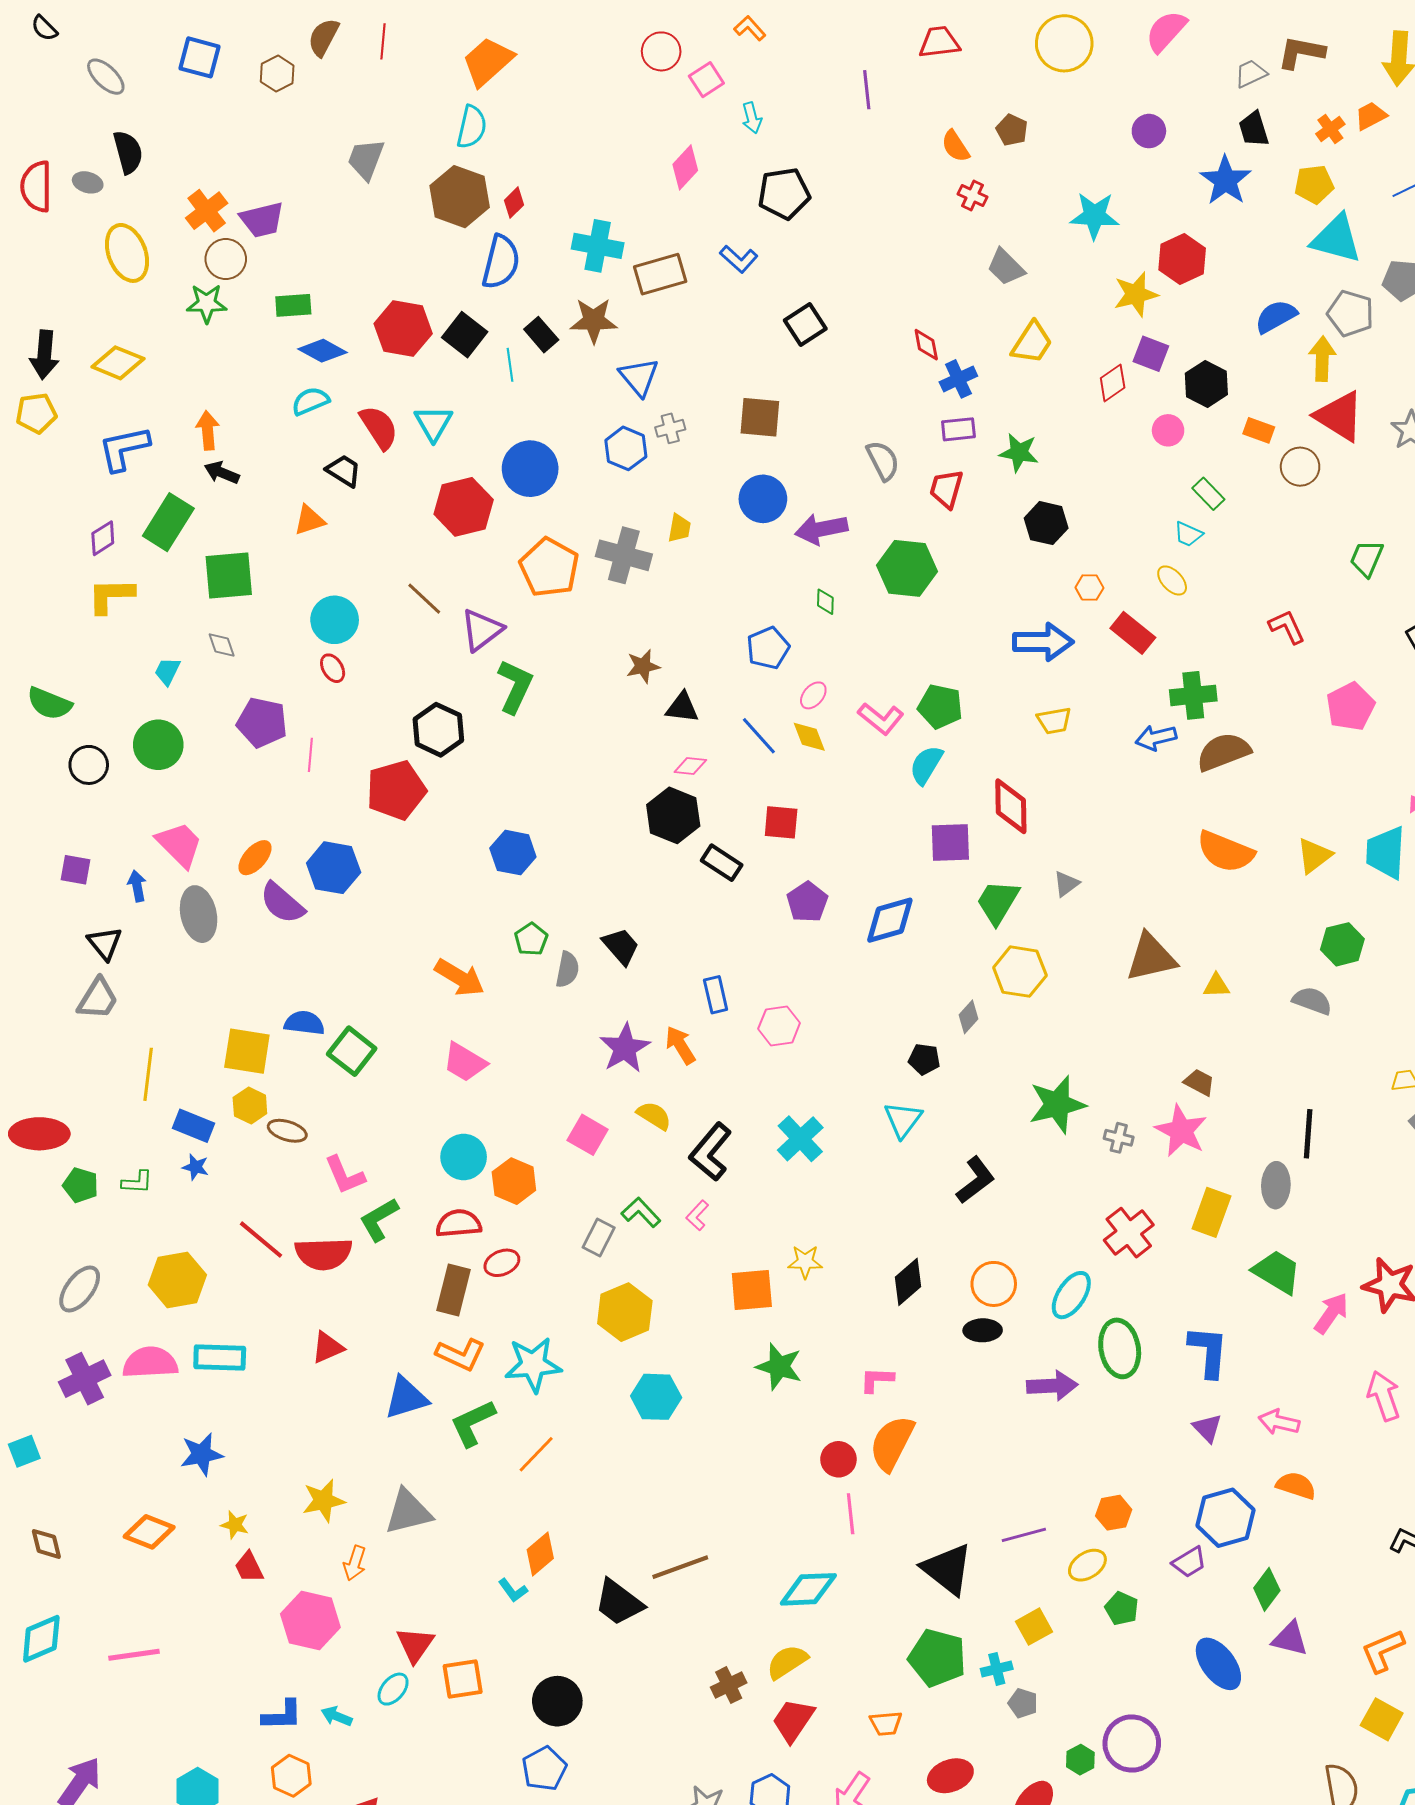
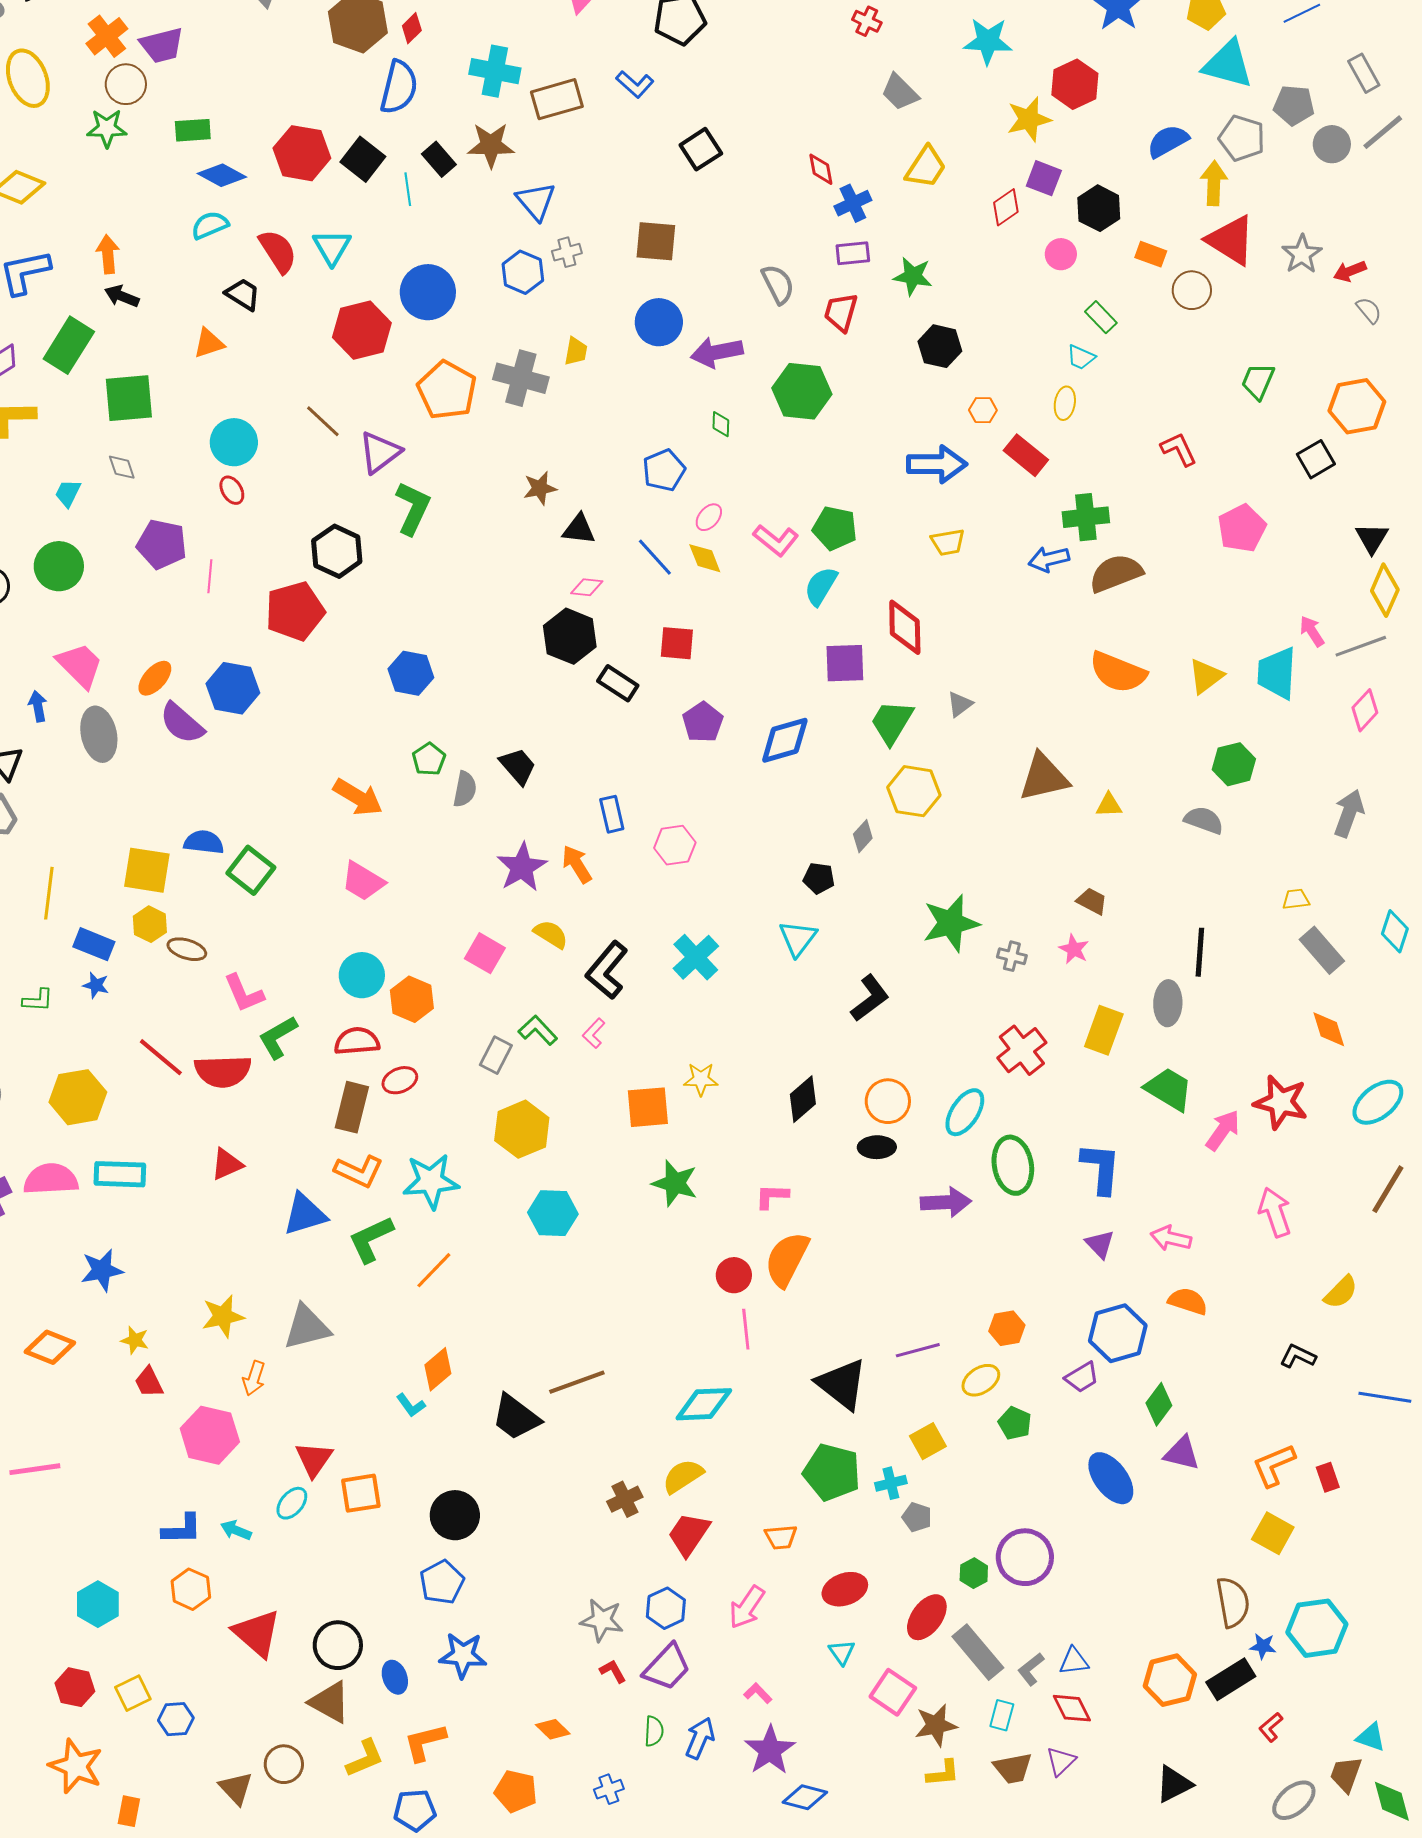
yellow ellipse: (1172, 580) -> (1065, 403), turned 52
pink star: (1181, 1131) -> (1074, 949), size x0.6

